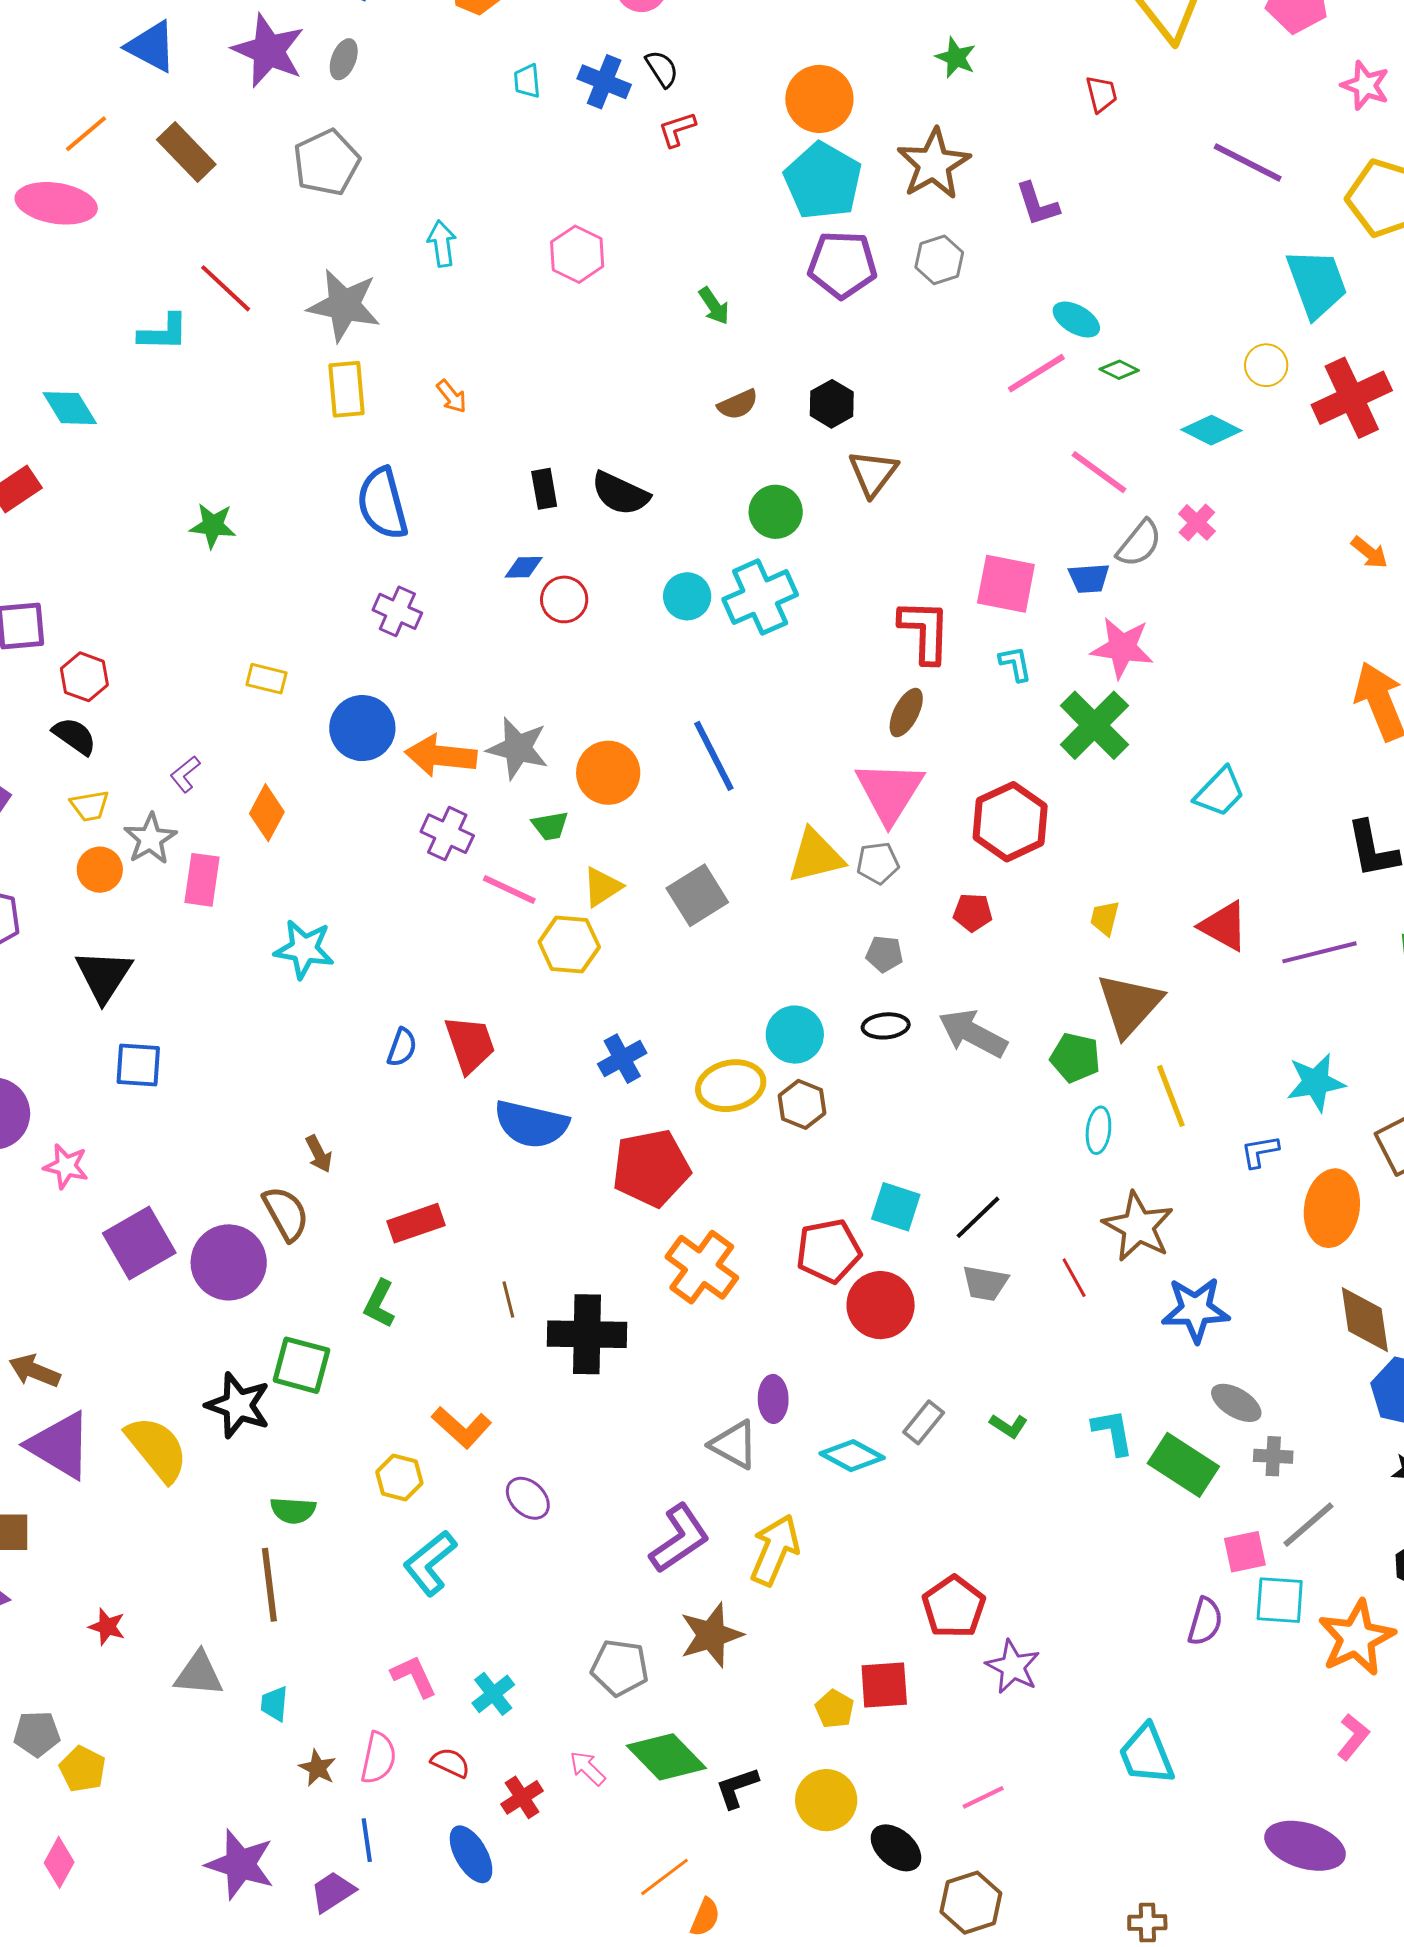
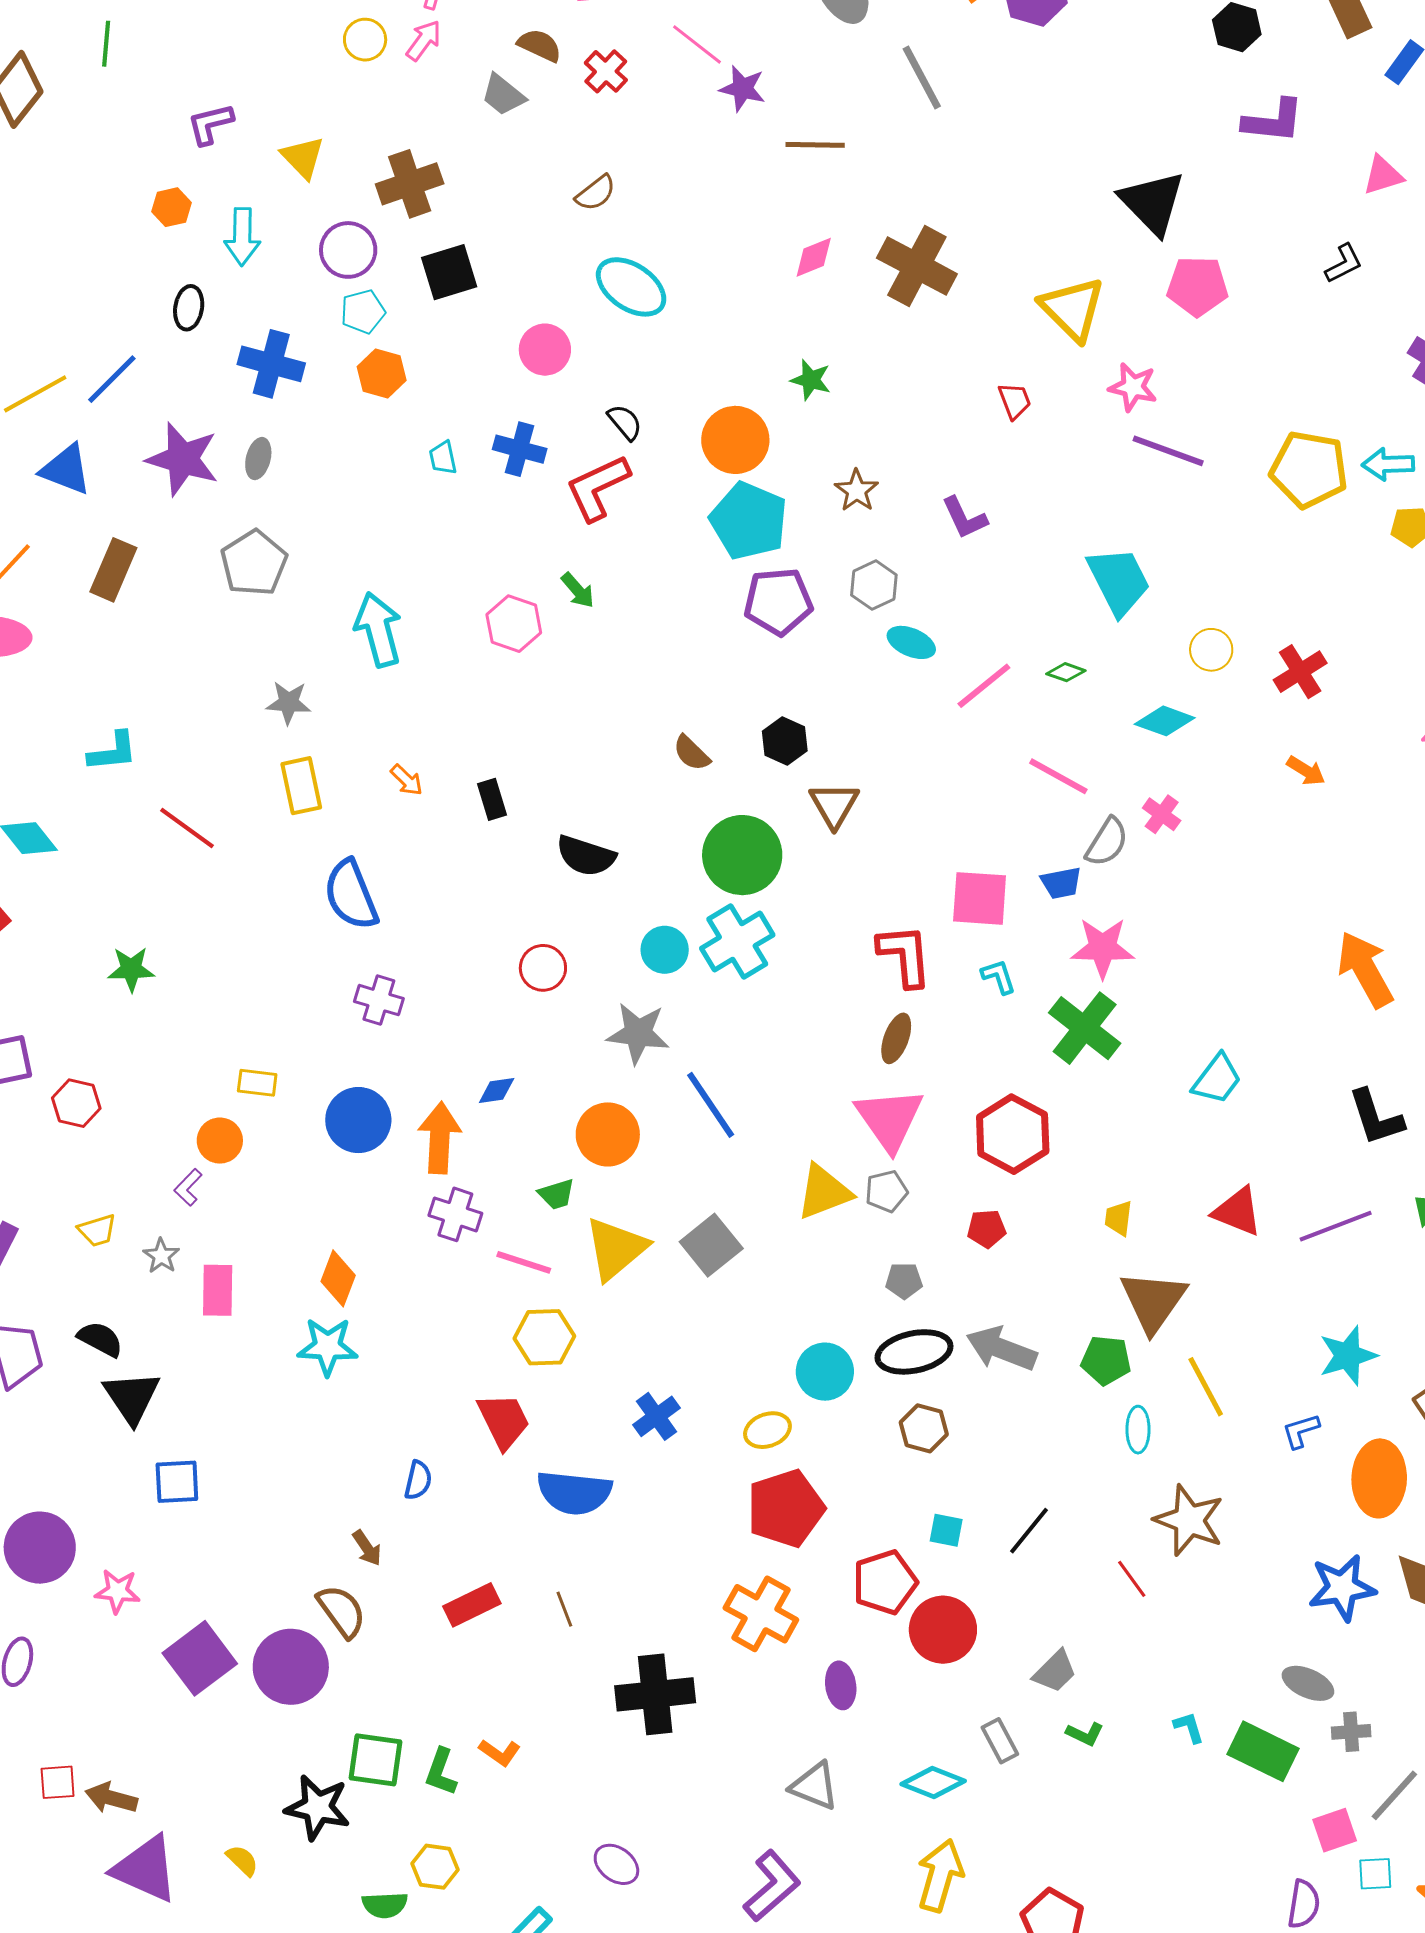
green star: (956, 58) -> (811, 380), moved
black semicircle: (662, 69) -> (625, 422), moved
pink star: (1365, 85) -> (1133, 387), moved
red L-shape: (677, 129) -> (598, 488), size x1.8
brown rectangle: (186, 152) -> (113, 570), turned 74
brown star: (934, 164) -> (857, 491), size x0.6
cyan arrow: (442, 244) -> (378, 629), size x1.6
cyan trapezoid: (1317, 283) -> (1119, 581), moved
red line: (226, 288) -> (187, 828), moved
gray star: (344, 305) -> (289, 703), size x0.6
green arrow: (714, 306) -> (578, 590), moved
cyan ellipse: (1076, 319) -> (911, 642), moved
red cross: (1352, 398) -> (1300, 672), size x0.7
brown semicircle: (738, 404) -> (692, 753), turned 75
black rectangle: (544, 489) -> (492, 799), moved
green circle: (776, 512) -> (742, 855), size x1.5
green star: (213, 526) -> (131, 969), moved
orange arrow: (1369, 552) -> (1306, 771), moved
blue diamond: (524, 567) -> (497, 1091), moved
black semicircle: (74, 736) -> (100, 1339), moved
gray star: (518, 748) -> (638, 1033), moved
orange arrow: (441, 756) -> (440, 1138), turned 94
orange diamond: (267, 813) -> (338, 1278), moved
gray star: (150, 839) -> (161, 1256), size x0.7
orange circle: (100, 870) -> (220, 1141), moved
yellow triangle: (602, 887) -> (616, 1248), size x1.6
yellow hexagon: (569, 944) -> (544, 1337), moved
black ellipse: (886, 1026) -> (914, 1352), size x1.6
blue semicircle: (402, 1047) -> (418, 1480), moved
yellow ellipse: (731, 1086) -> (767, 1430), size x0.7
brown hexagon: (802, 1104) -> (924, 1428), moved
red pentagon: (651, 1168) -> (786, 1508), moved
cyan square: (896, 1207) -> (946, 1530), size x0.7
gray trapezoid: (985, 1283) -> (1055, 1671), moved, turned -48
brown line: (508, 1300) -> (564, 1609), moved
green L-shape: (379, 1304) -> (441, 1772), moved
blue star: (1196, 1310) -> (1342, 1588), moved
purple ellipse: (773, 1399) -> (841, 1685), moved
gray rectangle: (924, 1422) -> (1000, 1741), turned -60
orange L-shape: (462, 1427) -> (500, 1753), moved, size x0.7
cyan L-shape: (1113, 1432) -> (1189, 1727), size x0.7
yellow semicircle: (157, 1449) -> (242, 1860), size x0.5
yellow hexagon: (399, 1477) -> (435, 1867), moved
yellow arrow: (775, 1550) -> (940, 1875), moved
cyan square: (1280, 1600) -> (1375, 1874), size x0.7

